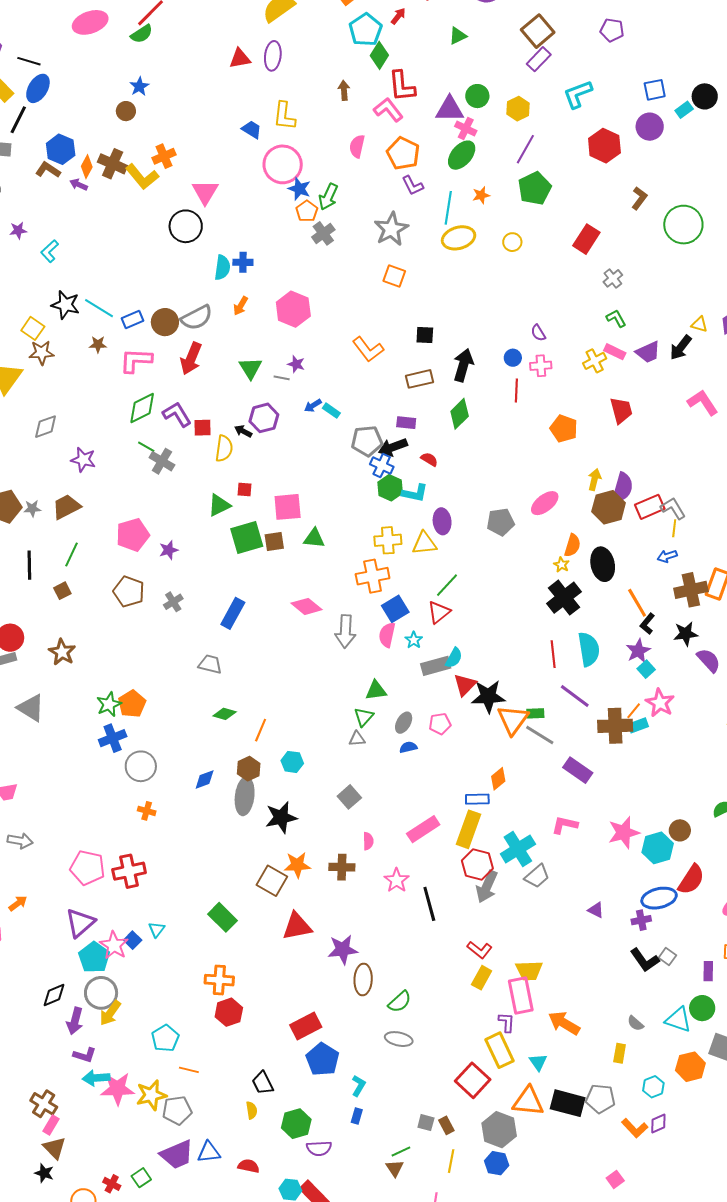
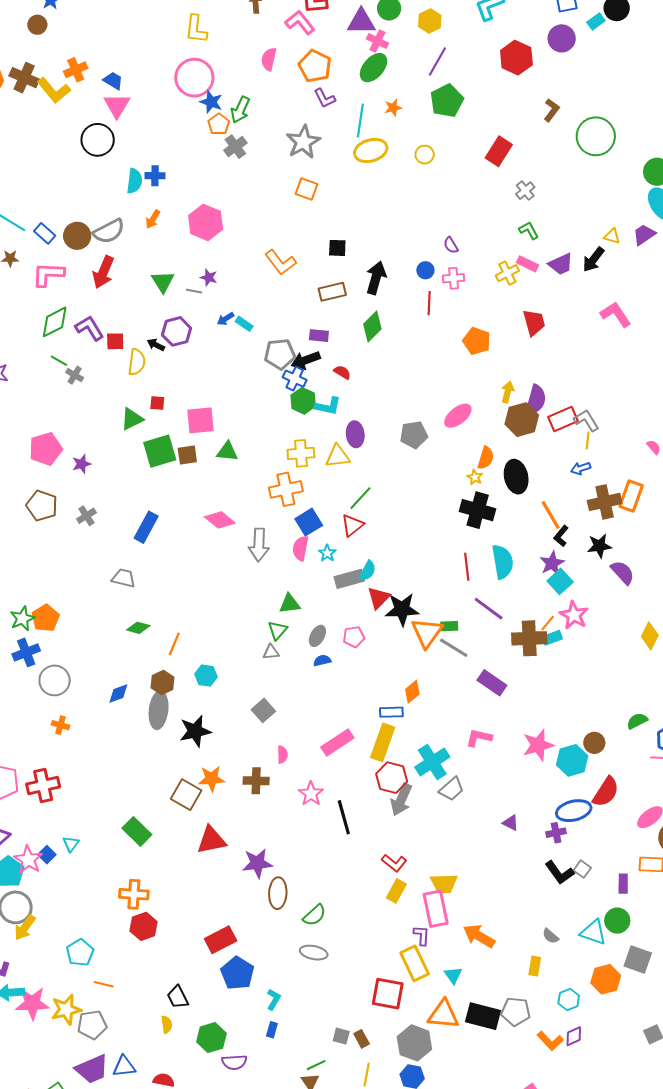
blue trapezoid: (252, 130) -> (113, 81), moved
blue rectangle: (132, 320) -> (45, 233), turned 65
gray cross: (162, 461) -> (75, 375), size x0.7
black cross: (564, 598) -> (478, 510), turned -36
cyan square: (646, 669) -> (560, 581), size x1.4
red square: (473, 1080) -> (388, 994), turned -32

